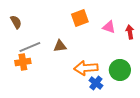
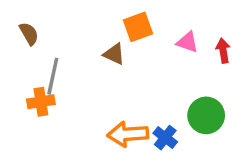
brown triangle: (60, 46) -> (114, 54), moved, turned 32
gray line: (30, 47) -> (53, 76), turned -55
orange arrow: (86, 68) -> (128, 134), moved

